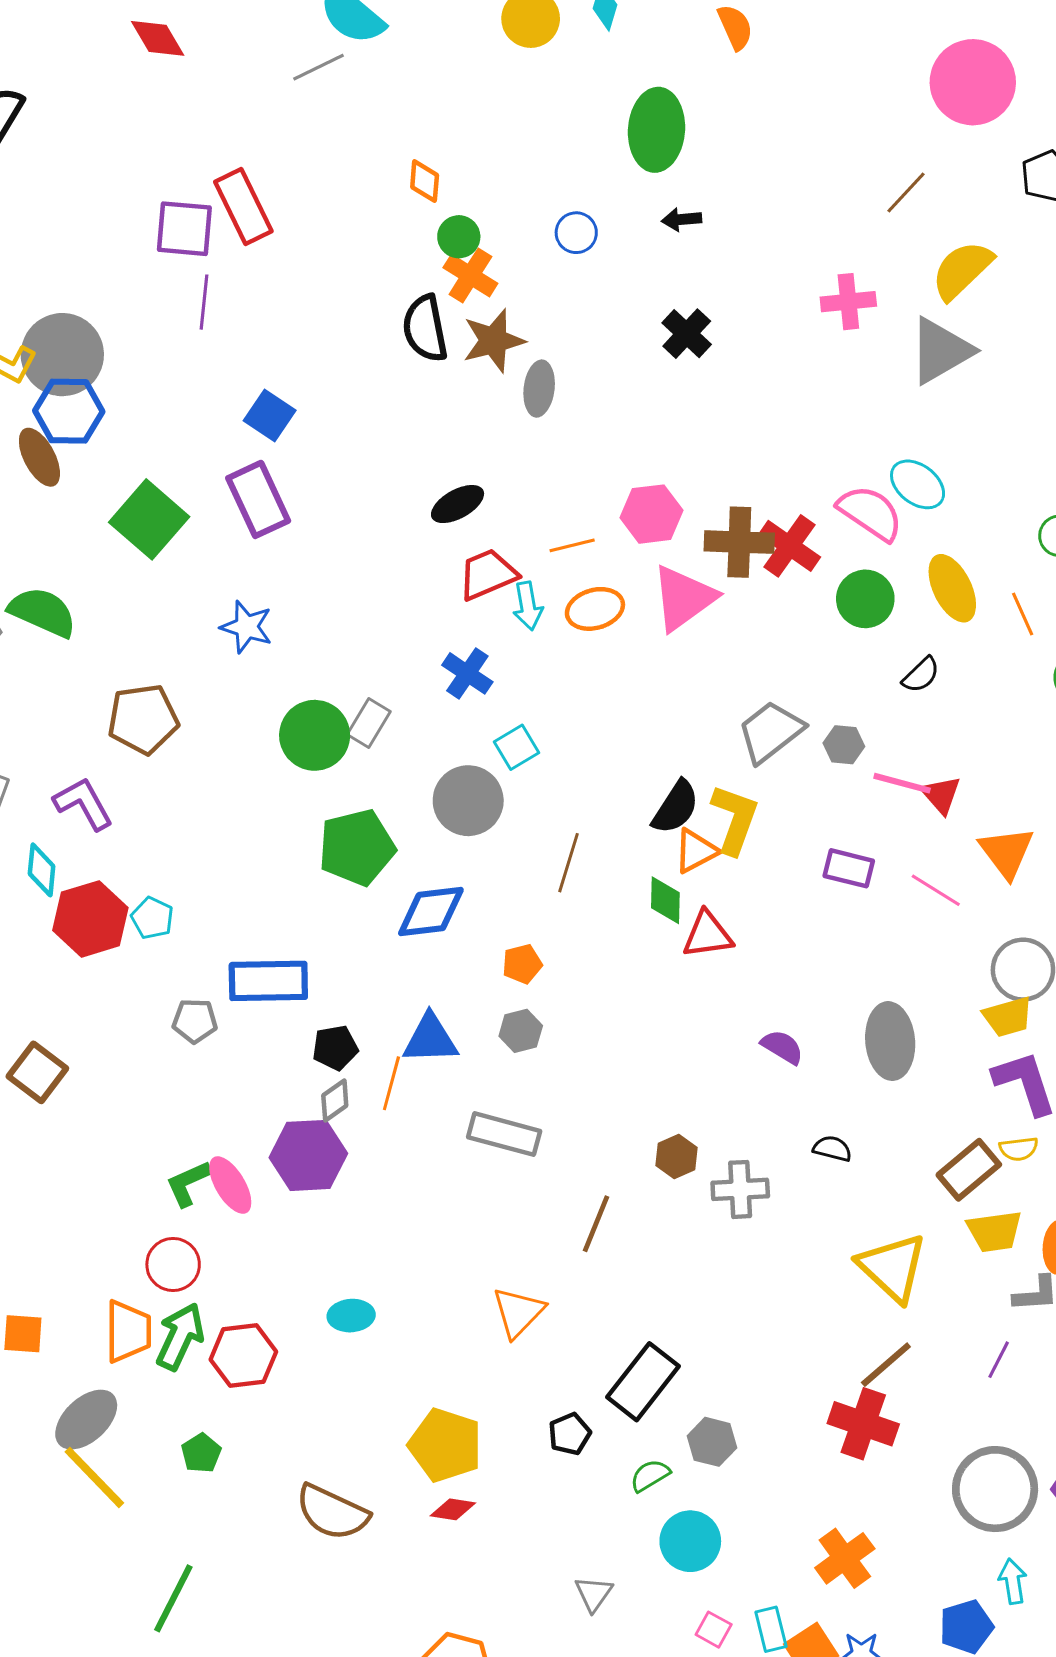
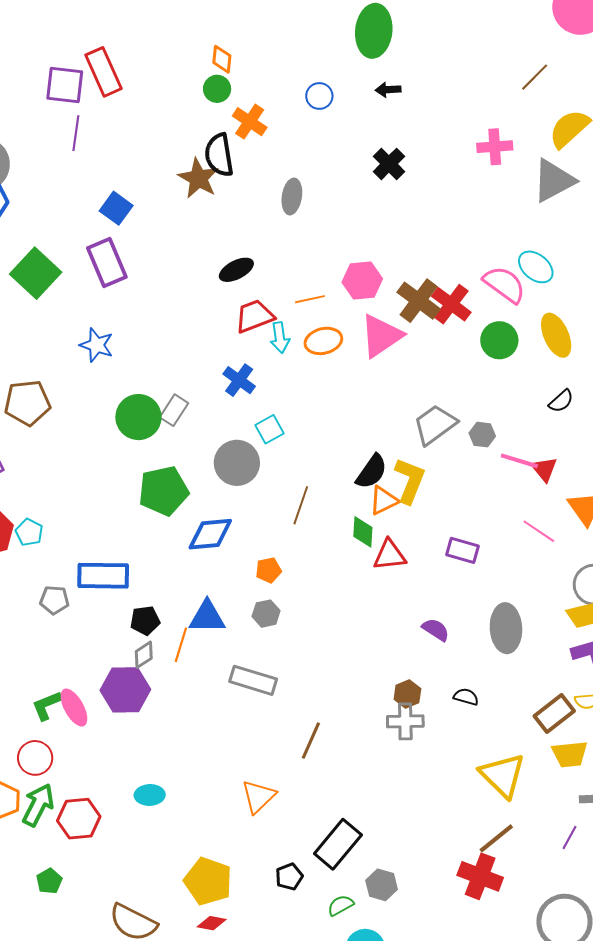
green circle: (459, 237) -> (217, 89), moved
brown star: (494, 341) -> (198, 178), moved, turned -30
brown cross: (739, 542) -> (419, 301), turned 33
black semicircle: (921, 675) -> (561, 401), moved
purple rectangle: (849, 868) -> (462, 550), moved
brown hexagon: (677, 1156) -> (407, 694), moved

